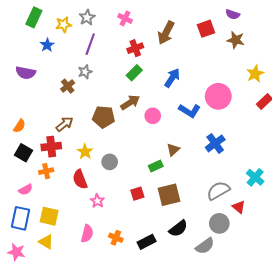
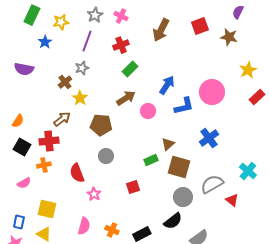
purple semicircle: (233, 14) -> (238, 12), moved, turned 96
gray star: (87, 17) -> (95, 15), moved
red cross: (135, 48) -> (121, 45), moved
blue arrow: (172, 78) -> (167, 85), moved
blue L-shape: (190, 111) -> (184, 106), turned -45
brown pentagon: (103, 117) -> (101, 125), moved
yellow star: (85, 152) -> (80, 98), moved
brown square: (169, 195) -> (179, 167), moved, turned 30
blue rectangle: (20, 218) -> (19, 222), moved, size x0.6
gray circle: (219, 223) -> (183, 197), moved

